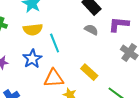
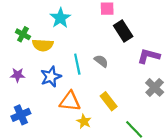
yellow semicircle: (33, 29) -> (43, 45), moved
gray semicircle: (91, 30) -> (101, 61), moved

